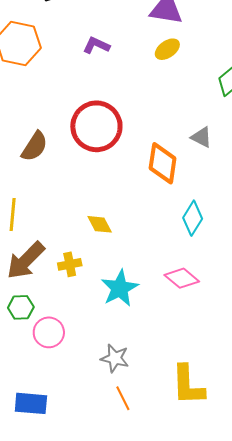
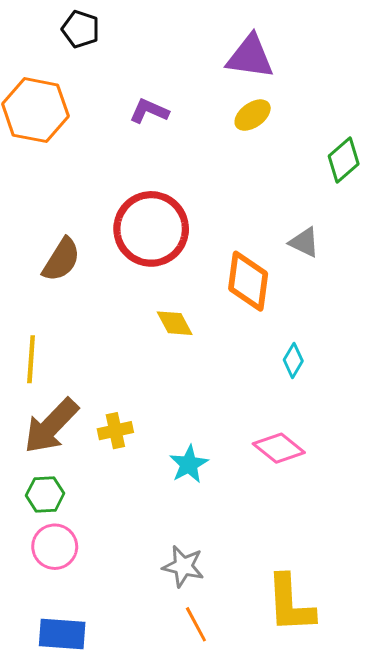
cyan diamond: (193, 218) -> (293, 360), size x0.7
yellow diamond: (100, 224) -> (175, 323), moved
cyan star: (120, 288) -> (189, 464), size x0.7
pink circle: (49, 332) -> (55, 547), moved

